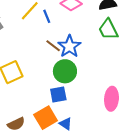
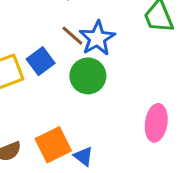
blue square: (58, 94) -> (41, 61), moved, turned -30

